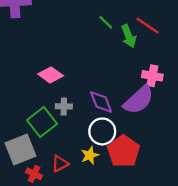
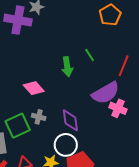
red line: (148, 26) -> (124, 66), turned 65
green arrow: (129, 36) -> (67, 67), moved
purple semicircle: (139, 100) -> (106, 93), moved

